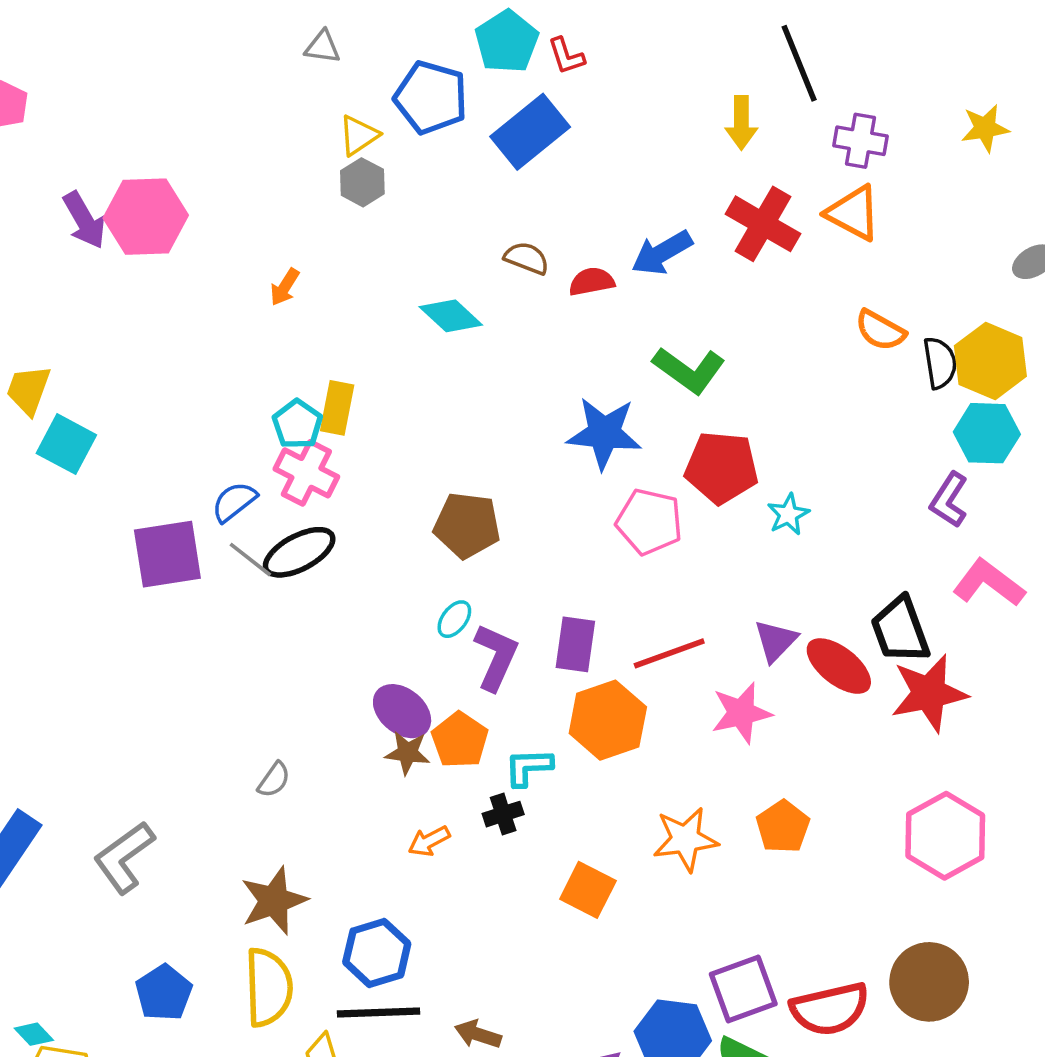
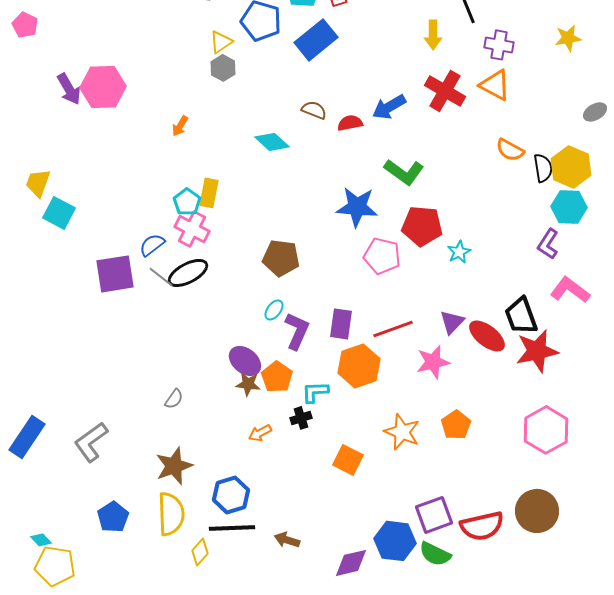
orange star: (685, 839) -> (402, 432), turned 30

